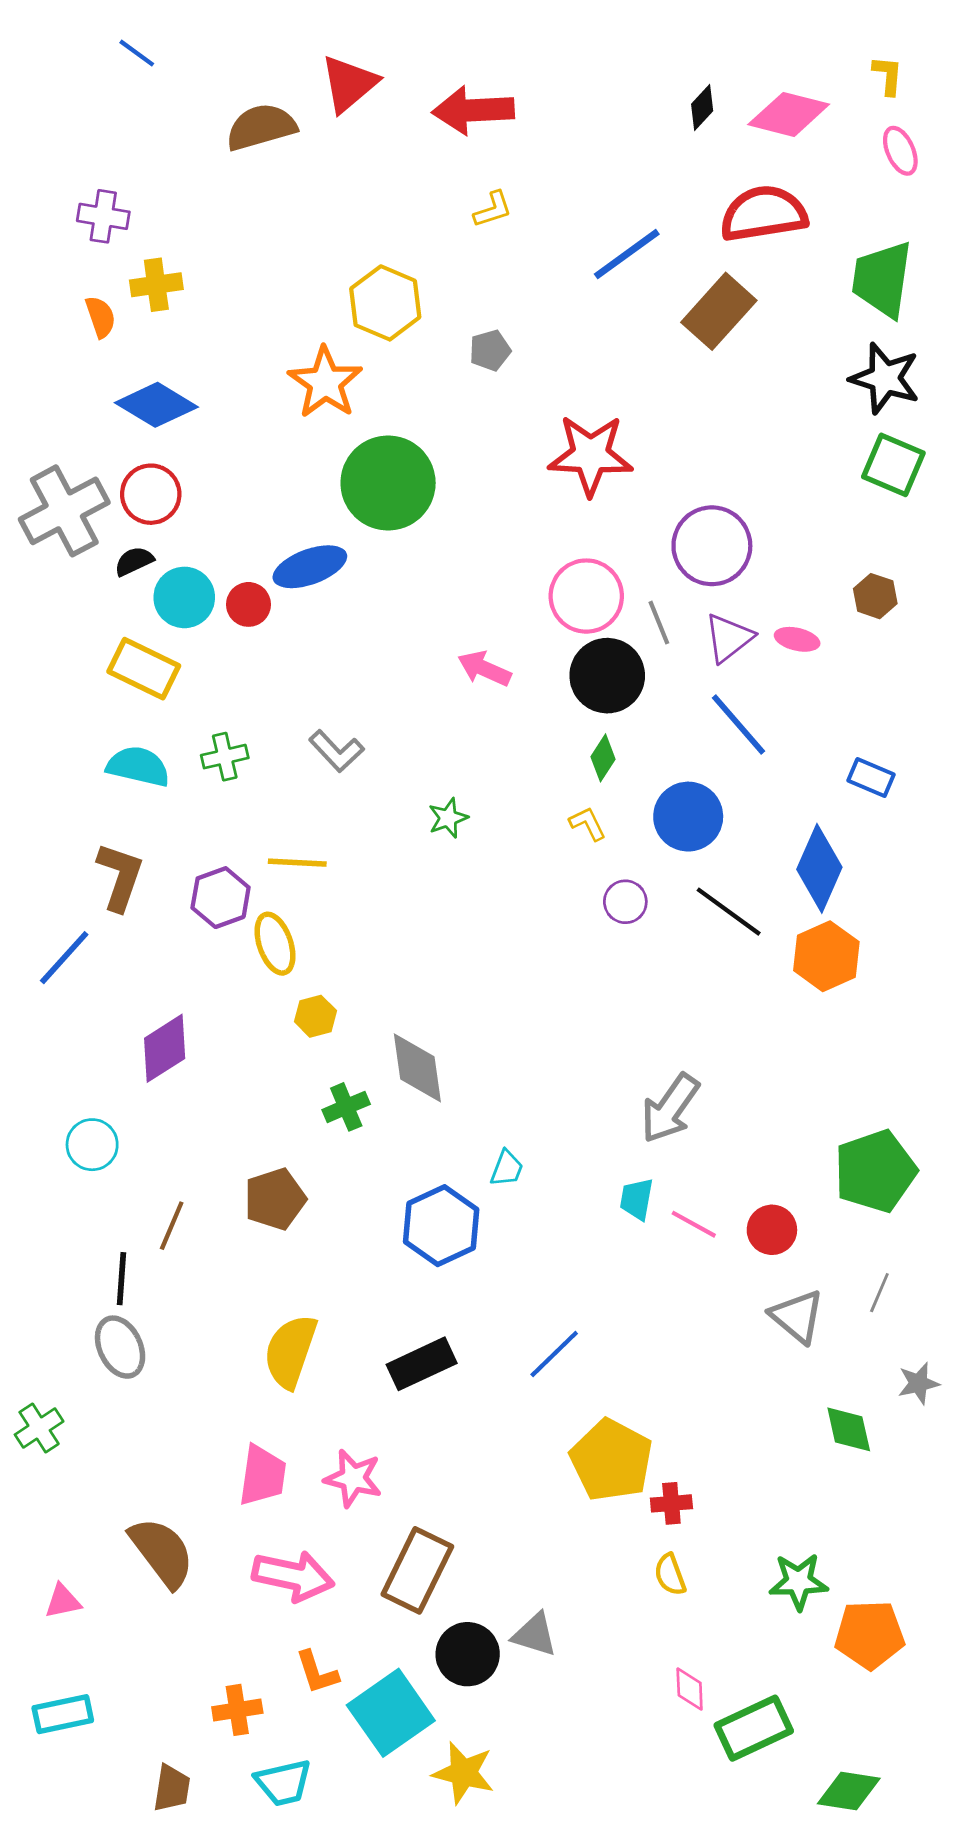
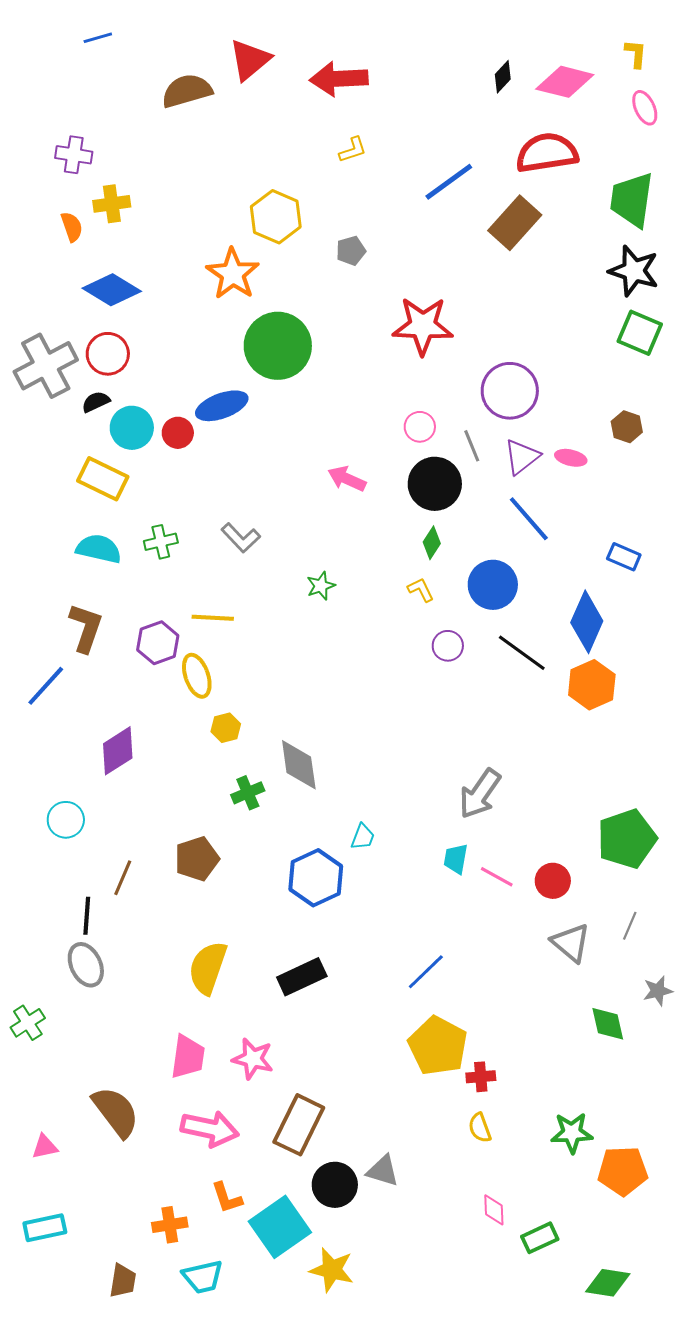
blue line: (137, 53) -> (98, 38), turned -52
pink circle: (586, 596) -> (420, 427), size x0.6
blue line: (554, 1354) -> (426, 972), moved
green rectangle: (754, 1728) -> (540, 1238), size x0.7

